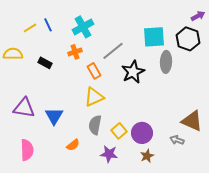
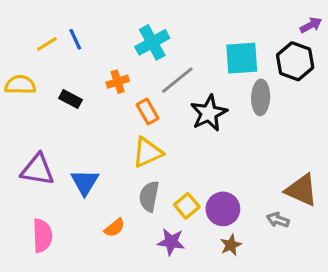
cyan cross: (83, 27) -> (152, 42), moved

